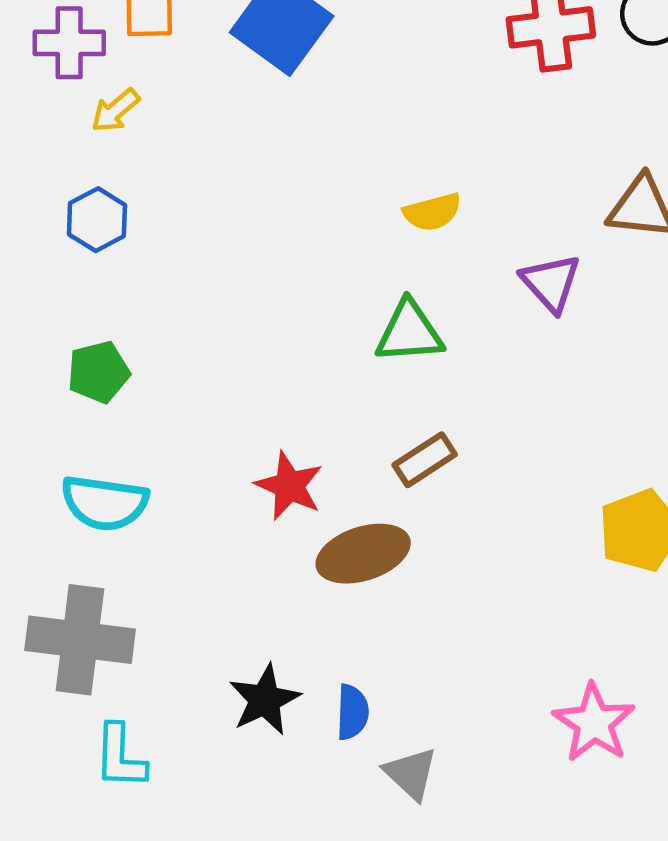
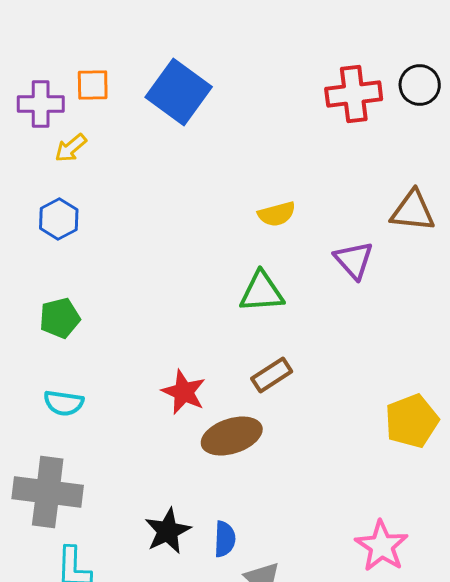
cyan semicircle: (105, 503) -> (64, 403), size x0.7

